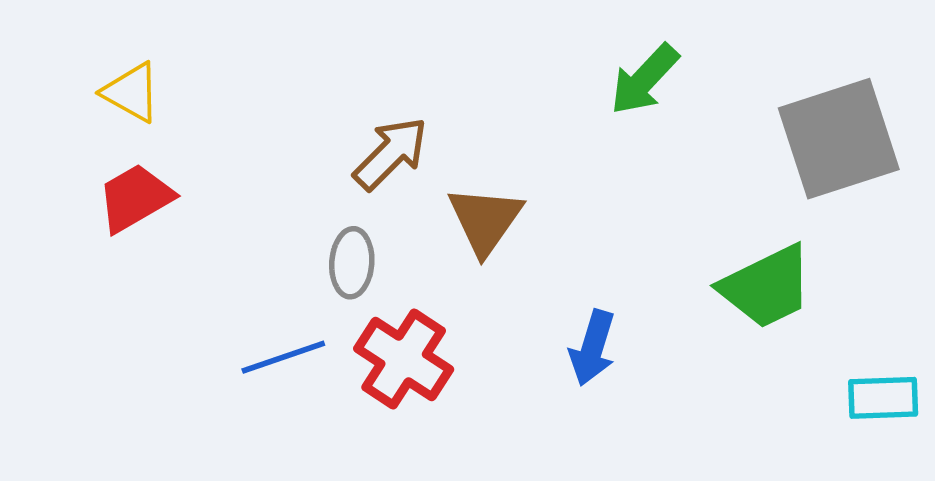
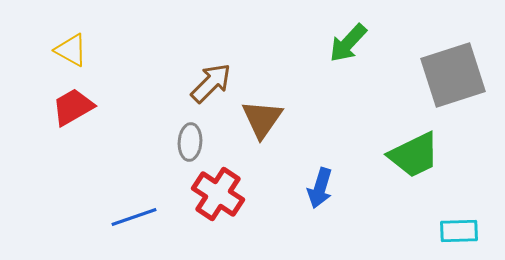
blue line: (283, 357) -> (134, 217), moved
cyan rectangle: (883, 398) -> (459, 231), moved

